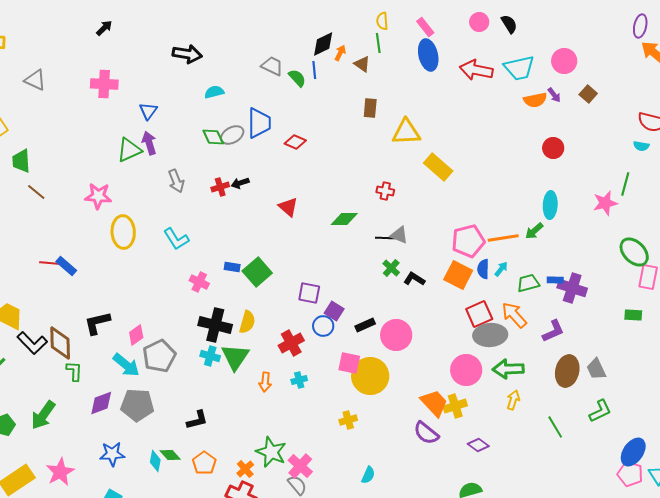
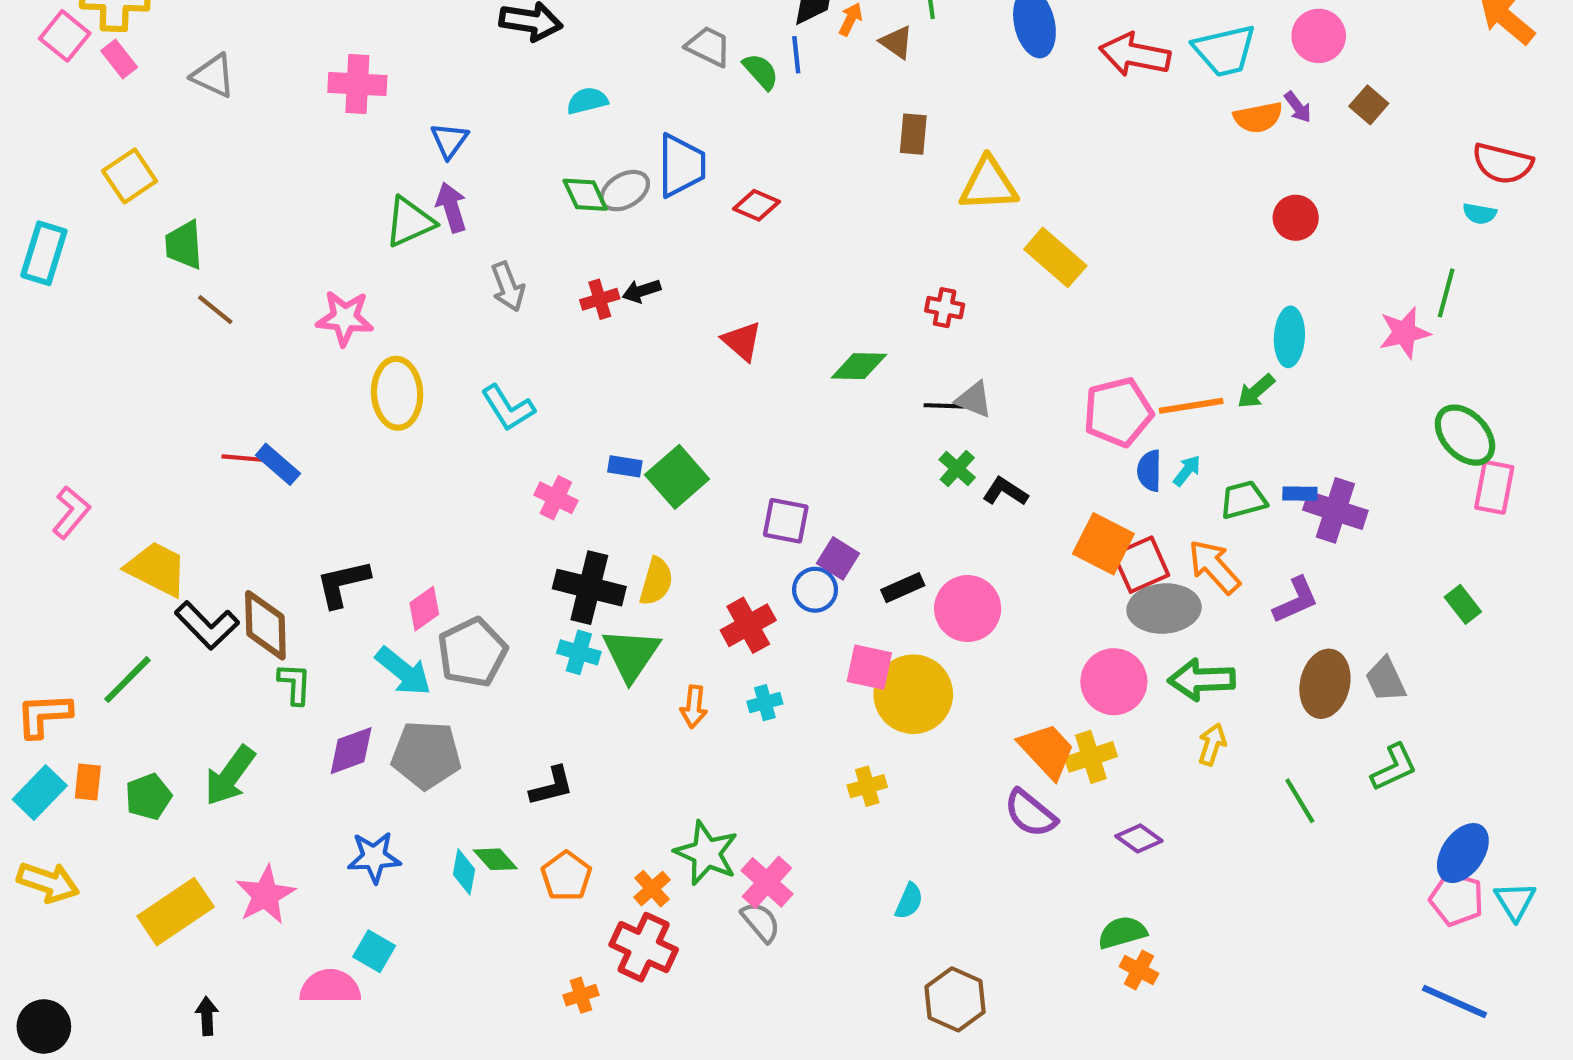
orange square: (458, 275) -> (1103, 544), moved
green rectangle: (633, 315) -> (1463, 604), moved, turned 48

